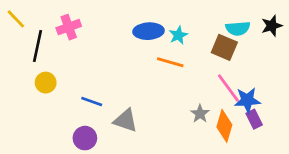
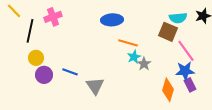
cyan star: (178, 35) -> (134, 57), moved
pink line: (228, 88) -> (186, 51), moved
gray star: (200, 114) -> (144, 64), moved
gray triangle: (126, 120) -> (95, 86), turned 36
purple circle: (85, 138) -> (44, 75), moved

